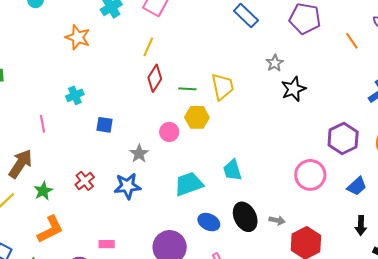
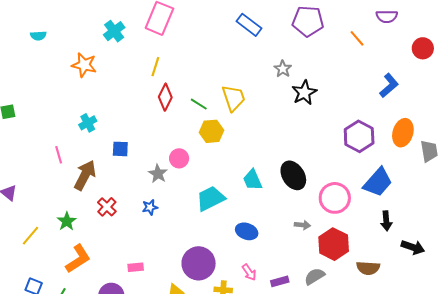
green line: (187, 89) -> (199, 104), turned 36
pink circle: (169, 132) -> (179, 158), moved
brown arrow: (20, 164) -> (85, 175), moved
pink circle: (310, 175) -> (335, 198), moved
blue star: (128, 186) -> (150, 207), size x0.6
blue trapezoid: (357, 186) -> (378, 182), size x1.5
black ellipse: (245, 217) -> (293, 175), moved
blue ellipse: (209, 222) -> (247, 231), moved

